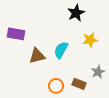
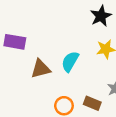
black star: (76, 13) -> (101, 16), moved

